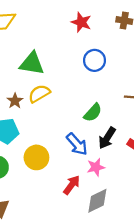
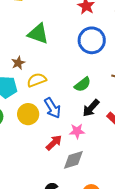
blue circle: (95, 60) -> (92, 40), size x1.4
yellow semicircle: (39, 94) -> (37, 80), moved
blue arrow: (77, 144) -> (52, 108), moved

